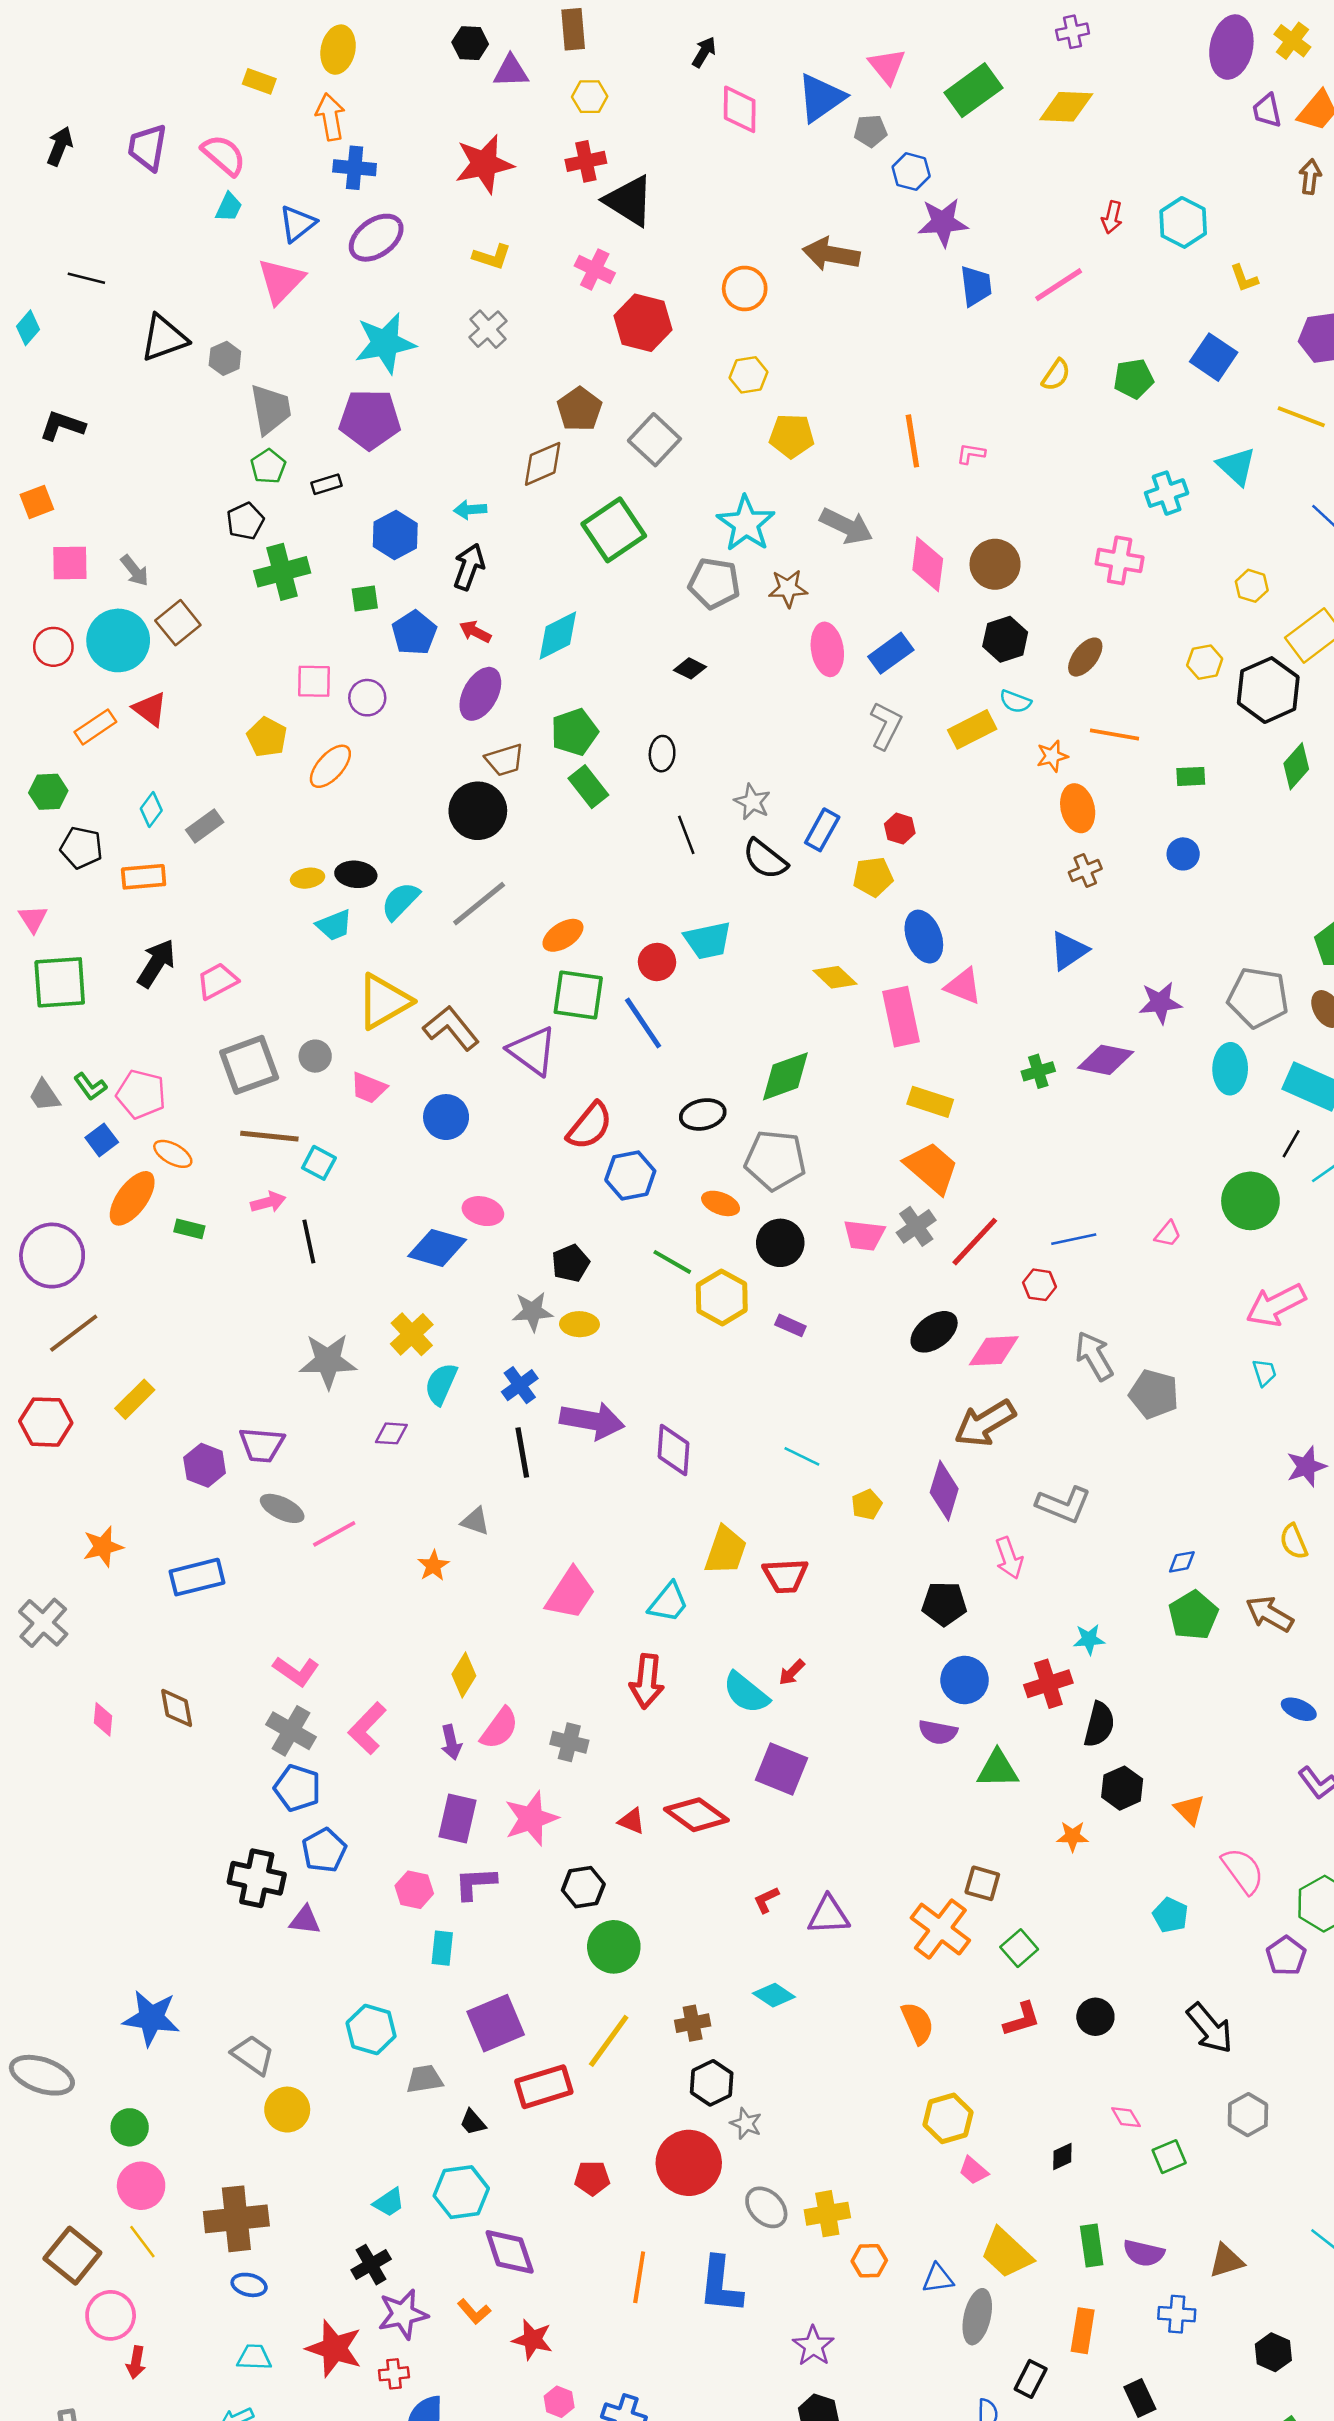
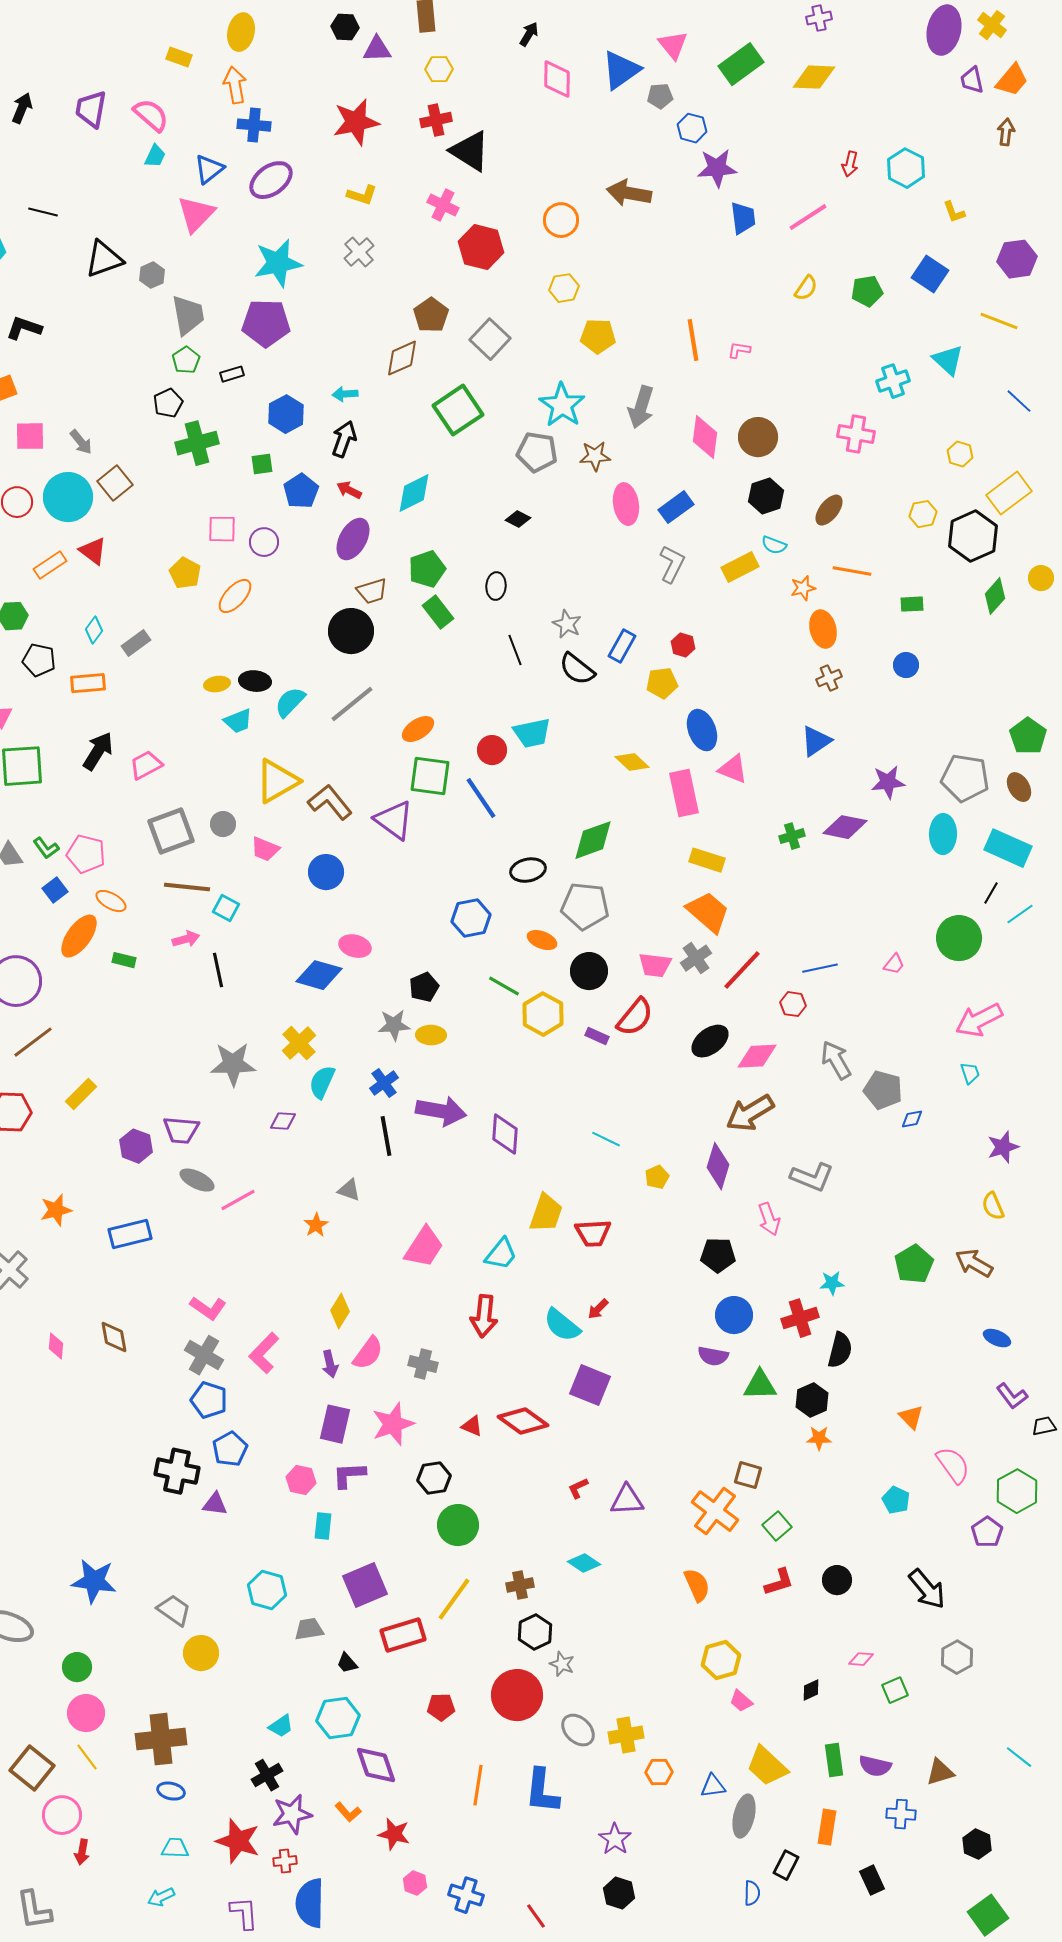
gray arrow: (846, 526) -> (641, 407), turned 81
red semicircle: (590, 1126) -> (635, 1017), moved
blue diamond: (1182, 1562) -> (912, 1119), moved
black hexagon: (1122, 1788) -> (812, 1400), moved
pink diamond: (1126, 2117) -> (861, 1659), turned -55

